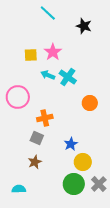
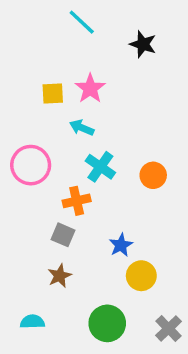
cyan cross: (68, 77) -> (100, 167), moved
green circle: (74, 184) -> (107, 323), moved
gray cross: (99, 184) -> (169, 328), moved

